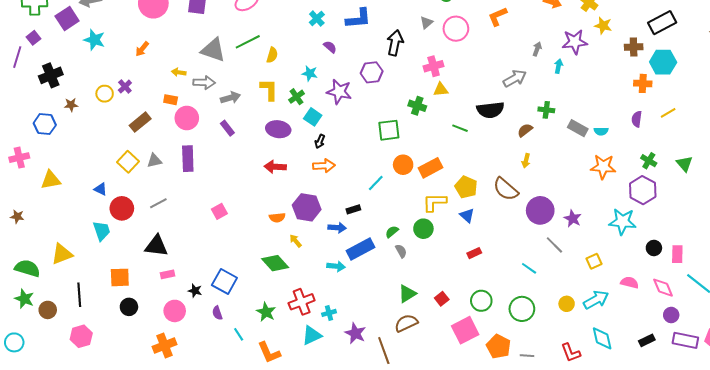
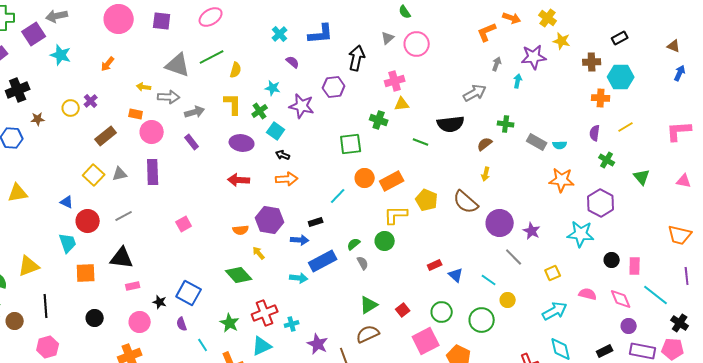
orange L-shape: (498, 16) -> (487, 32), moved
black rectangle: (662, 23) -> (620, 38), size x0.6
black arrow: (320, 141) -> (283, 155), turned 88
green cross: (649, 161) -> (607, 160), moved
blue triangle: (467, 215) -> (456, 275), moved
orange square: (120, 277) -> (86, 273), moved
yellow circle: (567, 304) -> (508, 300), moved
cyan triangle: (312, 335) -> (262, 346), moved

